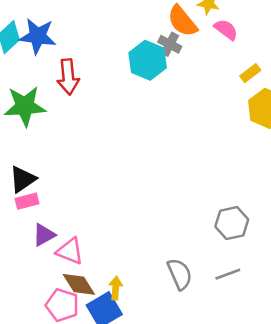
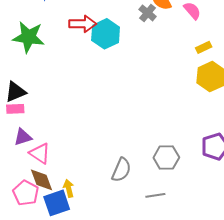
cyan hexagon: (148, 60) -> (106, 34), moved
red arrow: (68, 77) -> (83, 24), moved, turned -96
gray semicircle: (180, 274) -> (121, 170), moved, turned 35
yellow arrow: (116, 288) -> (69, 188), turned -30

